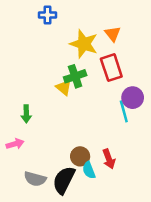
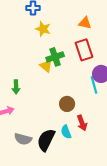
orange triangle: (113, 34) -> (85, 23), turned -40
yellow star: (84, 44) -> (43, 29), moved, size x0.7
brown circle: (80, 156) -> (67, 104), moved

